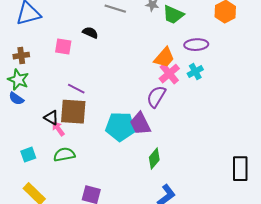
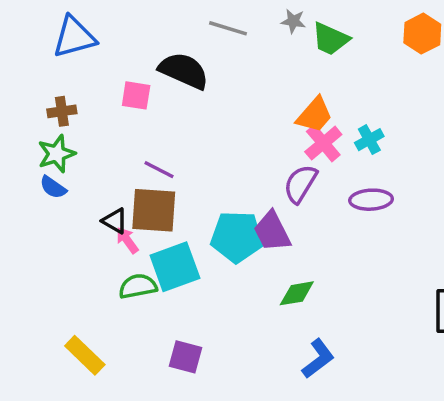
black semicircle: (90, 33) -> (184, 71), size x1.8
purple ellipse: (196, 45) -> (371, 200), moved
green star: (18, 80) -> (57, 154), turned 30
cyan square: (28, 155) -> (175, 267), moved, size x1.8
green diamond: (154, 159) -> (297, 293), turned 40

